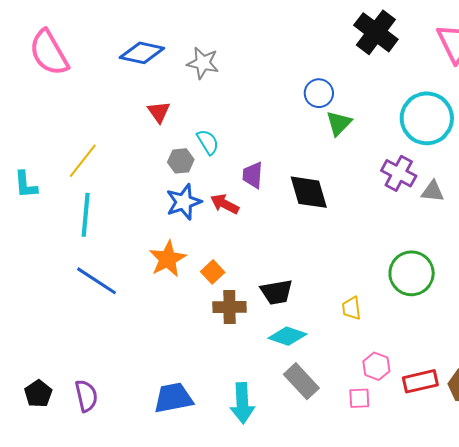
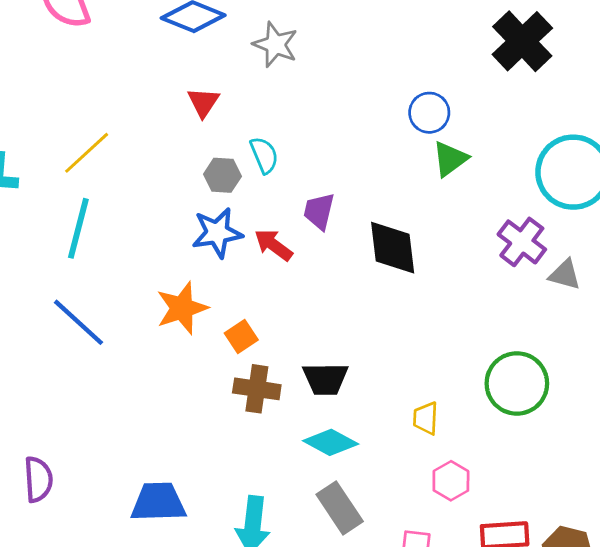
pink hexagon: (376, 366) -> (451, 481), moved

